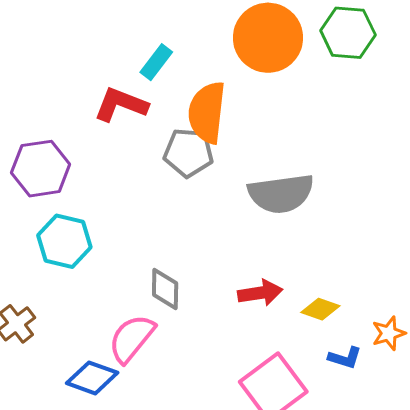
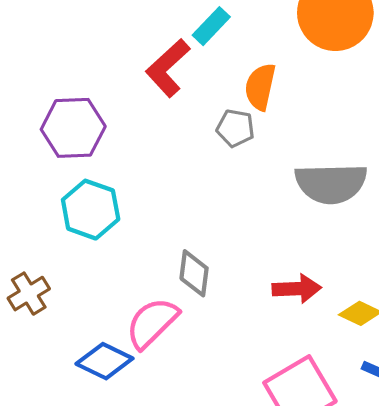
red L-shape: (121, 105) -> (168, 68), turned -70
orange semicircle: (207, 112) -> (260, 87), size x0.7
gray pentagon: (188, 153) -> (235, 128), size x0.7

